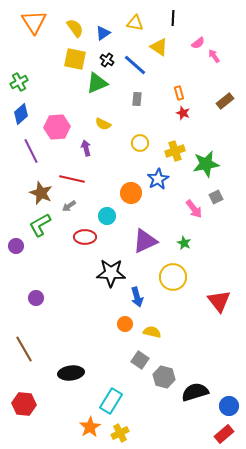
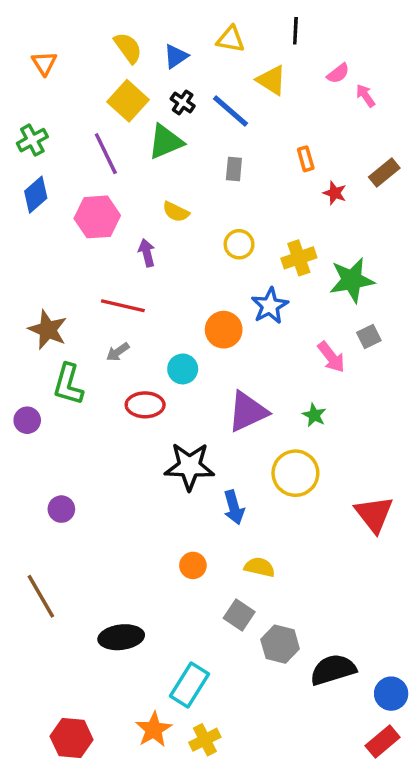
orange triangle: (34, 22) -> (44, 63), moved, size x0.6
yellow square: (75, 59) -> (128, 101), turned 30
red star: (183, 113) -> (335, 193), moved
purple line: (31, 151) -> (106, 154), moved
brown star: (41, 193) -> (48, 330), moved
green L-shape: (40, 225) -> (68, 384), turned -45
orange circle: (125, 324) -> (193, 565), moved
red hexagon: (24, 404) -> (72, 738), moved

